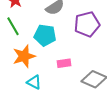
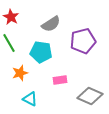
orange star: (24, 56) -> (20, 73), size x0.7

